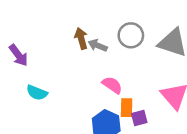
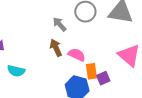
brown arrow: (81, 38) -> (56, 48), moved
gray arrow: (98, 45) -> (60, 24), turned 35

